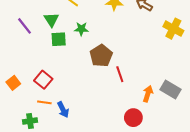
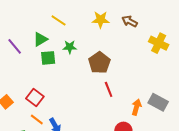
green triangle: (51, 20) -> (40, 39), turned 35
brown pentagon: (101, 56) -> (99, 63), moved
orange line: (44, 102) -> (37, 120), turned 32

